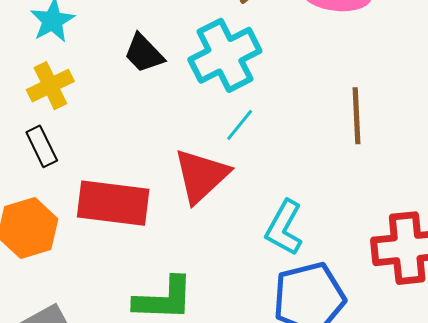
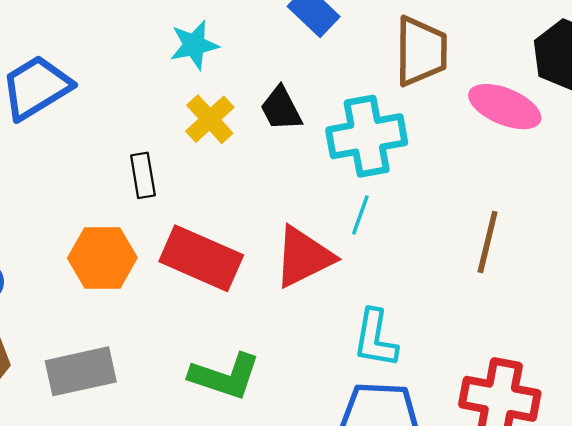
yellow cross: (50, 86) -> (210, 119), moved, turned -33
cyan line: (240, 125) -> (360, 215), turned -36
cyan L-shape: (284, 228) -> (375, 338), turned -36

